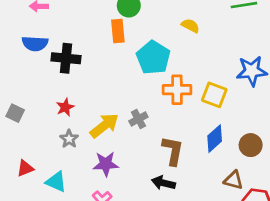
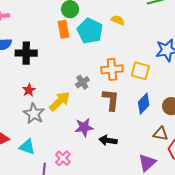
cyan pentagon: (153, 58) -> (90, 31), moved
gray cross: (138, 119) -> (82, 82), moved
gray star: (69, 139) -> (34, 114), size x1.5
brown L-shape: (173, 151) -> (111, 100), moved
purple star: (106, 164) -> (84, 127), moved

